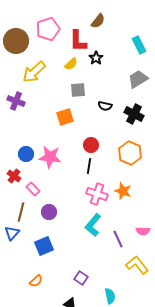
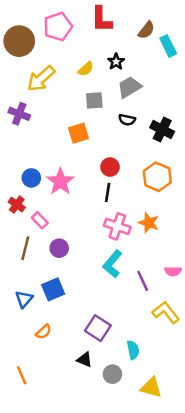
brown semicircle: (98, 21) -> (146, 30), moved
red L-shape: (78, 41) -> (102, 19), moved
gray trapezoid: (138, 79) -> (129, 87), moved
pink star: (50, 157) -> (60, 182), turned 30
blue triangle: (12, 233) -> (24, 299), moved
purple square: (81, 278) -> (98, 328), size x1.5

